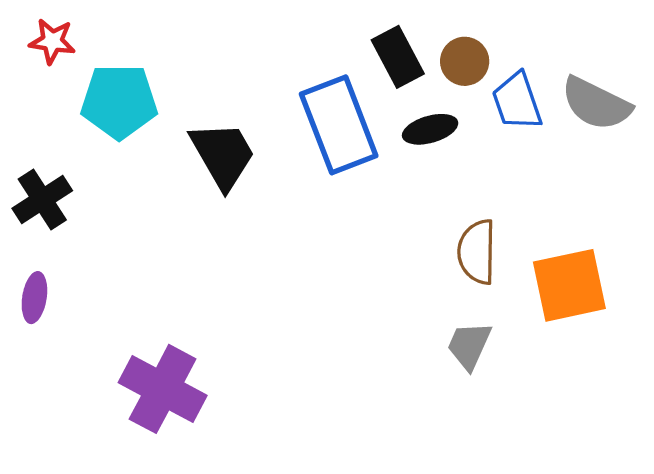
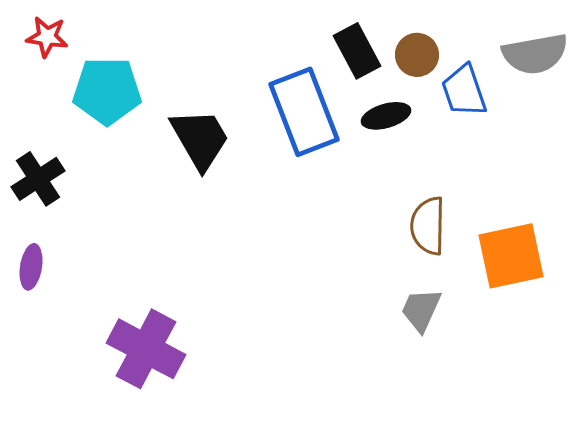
gray semicircle: (596, 104) -> (535, 54), moved, turned -36

